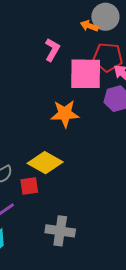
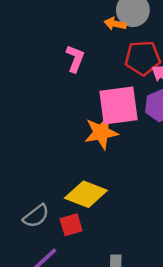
pink square: (86, 74) -> (119, 106), moved

